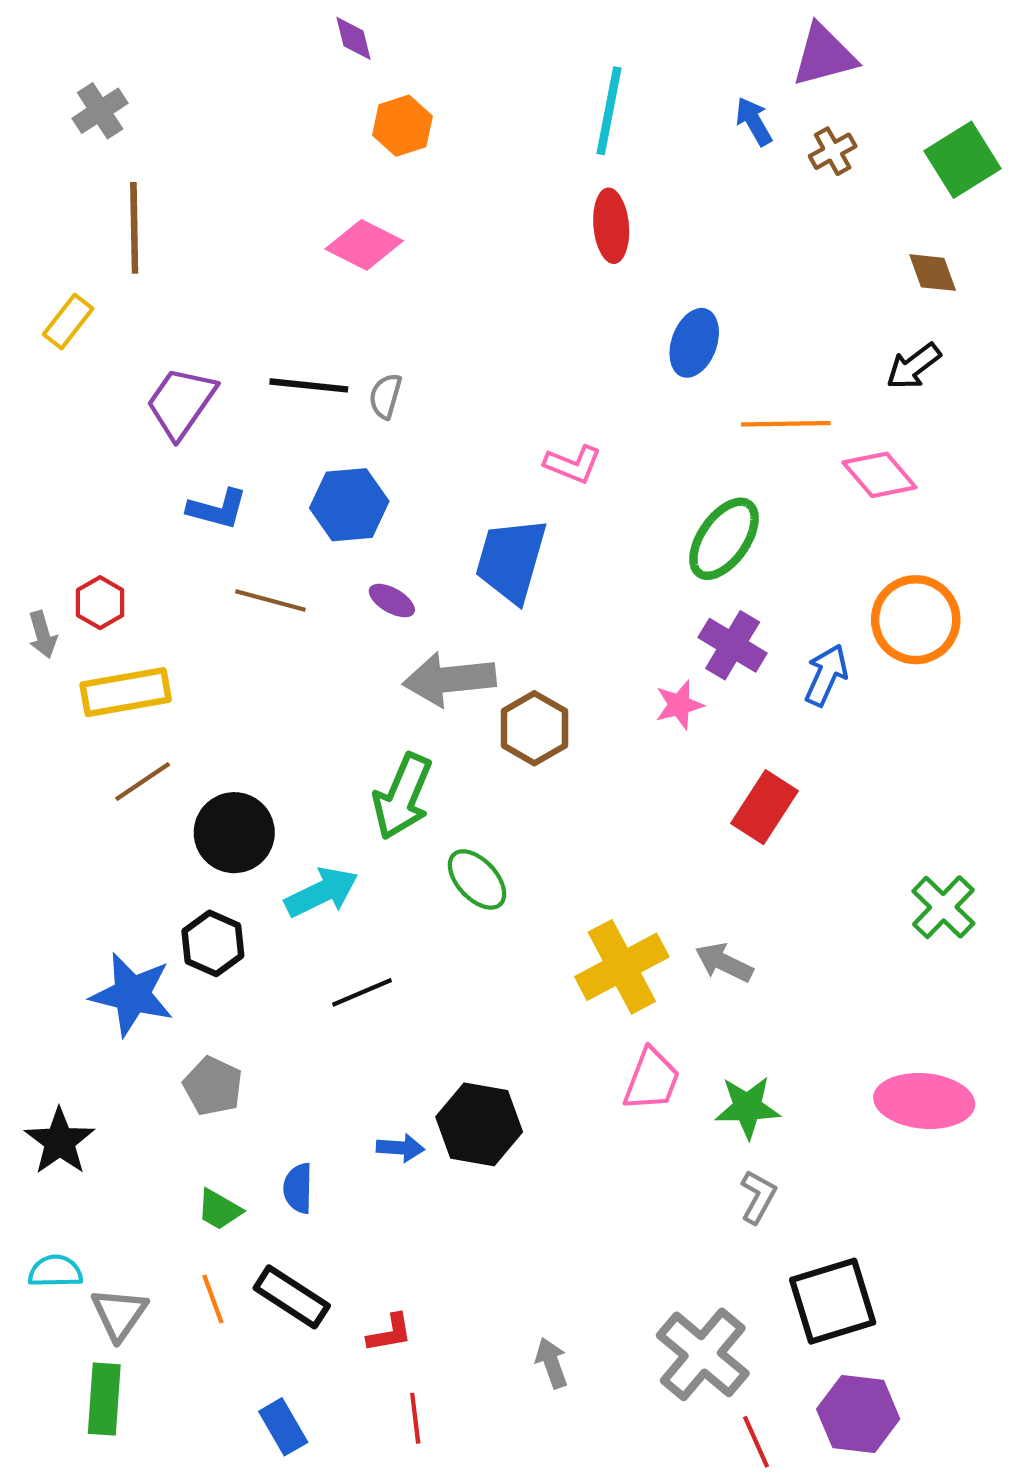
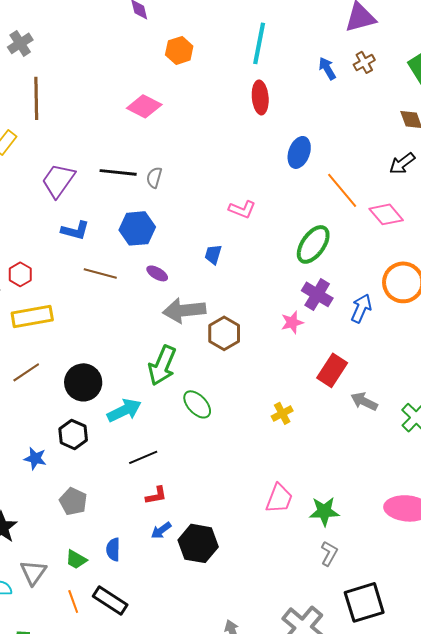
blue arrow: (754, 121) -> (327, 68), moved
orange hexagon: (402, 126) -> (179, 50), moved
orange line: (786, 424) -> (342, 190), turned 51
blue trapezoid: (511, 560) -> (213, 254), size x0.5
brown line: (143, 782) -> (26, 372), moved
gray arrow: (724, 963) -> (364, 401), moved
yellow cross: (622, 967) -> (282, 413), moved, size x0.5
blue star: (132, 994) -> (35, 458), size x0.6
black hexagon: (479, 1124) -> (198, 543), moved
blue arrow: (400, 1148) -> (161, 530), turned 140
gray triangle: (119, 1314) -> (33, 572), moved
red L-shape: (390, 1333) -> (156, 495), moved

